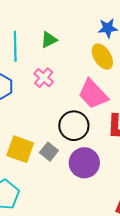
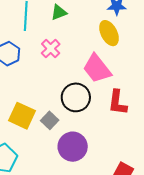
purple circle: (84, 163) -> (73, 147), moved

